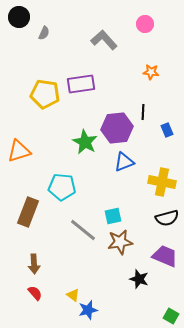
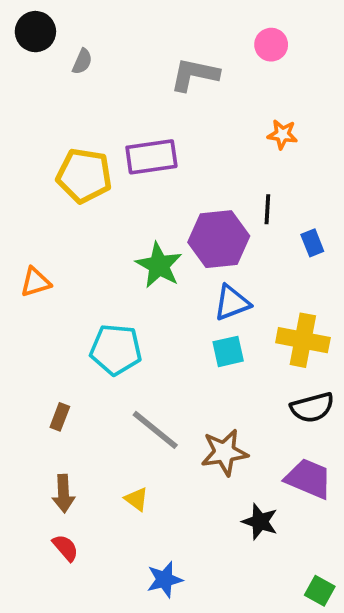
gray L-shape: (104, 40) -> (194, 75), turned -36
orange triangle: (19, 151) -> (35, 282), size x0.7
brown rectangle: (28, 212) -> (60, 417), moved, size x0.5
cyan square: (113, 216) -> (228, 351), moved
yellow triangle: (73, 295) -> (136, 499), moved

